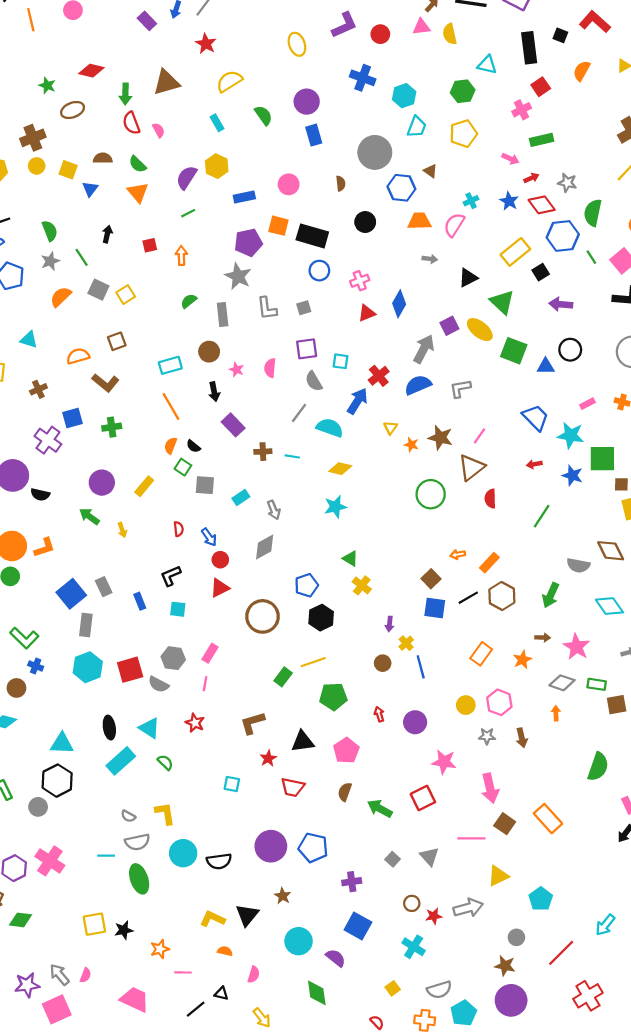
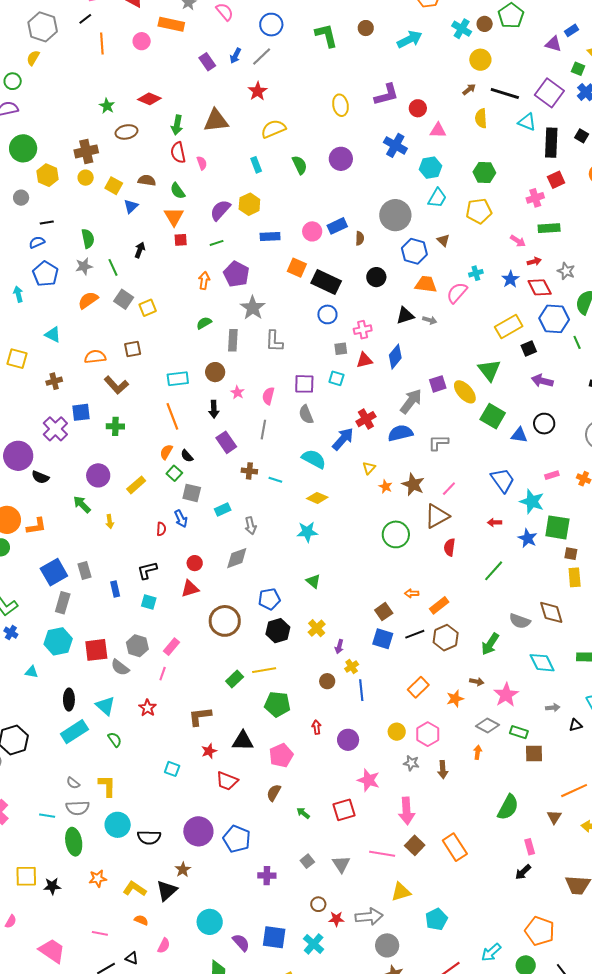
pink triangle: (421, 27) -> (438, 130), moved
cyan triangle: (487, 65) -> (527, 122), moved
blue rectangle: (314, 135) -> (337, 226), moved, turned 72
purple pentagon: (248, 243) -> (236, 274), moved, turned 30
red square: (150, 245) -> (181, 240), moved
black triangle: (468, 278) -> (405, 316), moved
gray square: (304, 308) -> (341, 349), moved
cyan square: (340, 361) -> (336, 378), moved
gray line: (299, 413) -> (263, 430), moved, turned -36
blue arrow: (209, 537) -> (181, 519), moved
yellow cross: (362, 585) -> (317, 628), moved
cyan triangle: (62, 744) -> (31, 672), moved, size x0.6
green arrow: (380, 809) -> (303, 813), size x0.6
brown star: (283, 896) -> (183, 870), moved
blue square: (358, 926) -> (274, 937), moved, turned -30
gray circle: (516, 937) -> (387, 945), moved, size x1.5
orange star: (160, 949) -> (98, 878), moved

